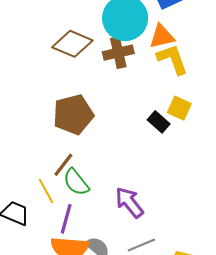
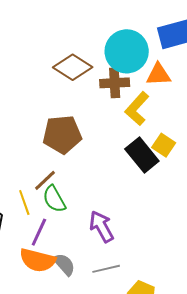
yellow L-shape: (172, 59) -> (137, 109), moved, turned -128
black rectangle: (159, 122) -> (142, 155), size x1.6

